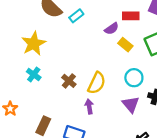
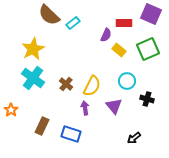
purple semicircle: (112, 29) -> (106, 35), turned -32
cyan cross: (34, 75) -> (33, 78), size x1.6
purple triangle: (131, 104) -> (114, 106), moved

